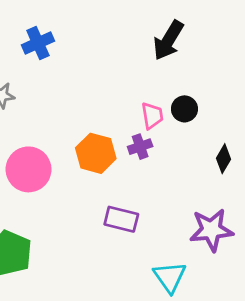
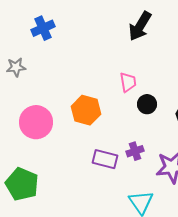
black circle: (184, 109) -> (147, 104), moved
purple cross: (140, 147) -> (135, 151), moved

